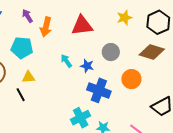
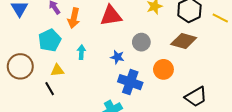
cyan pentagon: (22, 48) -> (50, 40), turned -30
cyan arrow: (66, 61) -> (81, 52), moved, turned 40

